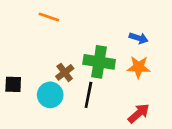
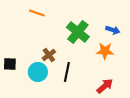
blue arrow: (139, 38) -> (113, 30), moved
green cross: (99, 62) -> (78, 32), moved, turned 30

